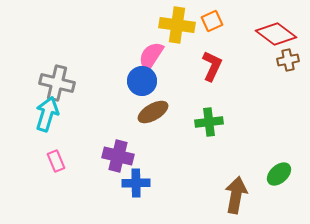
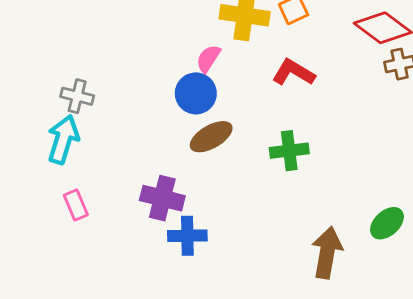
pink semicircle: (151, 56) -> (208, 59), size x0.7
red L-shape: (212, 66) -> (293, 72), turned -84
gray cross: (57, 83) -> (77, 96), size x0.7

